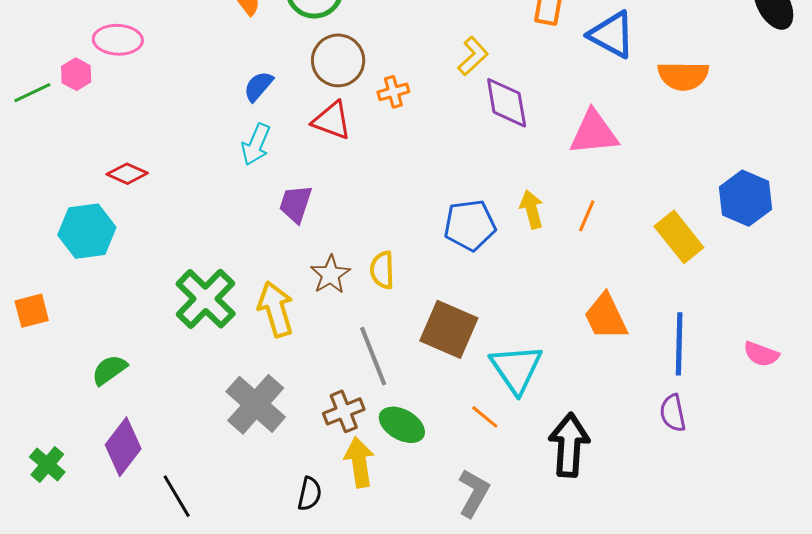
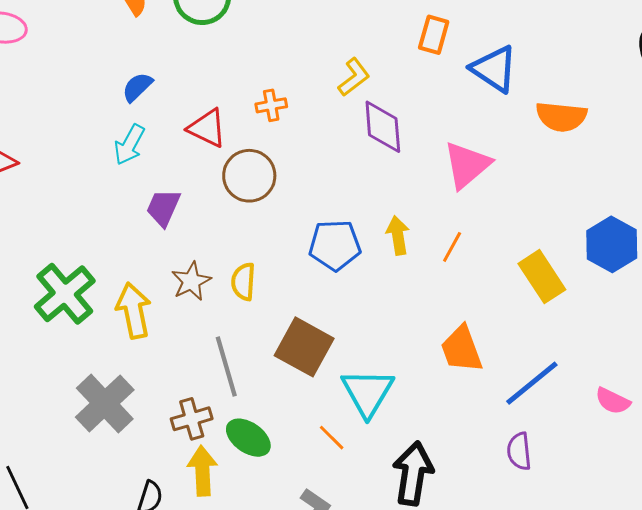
brown circle: (338, 60) -> (249, 176), moved
pink triangle: (594, 133) -> (467, 165), turned -40
blue line: (679, 344) -> (532, 383), turned 44

